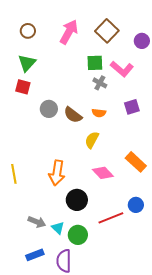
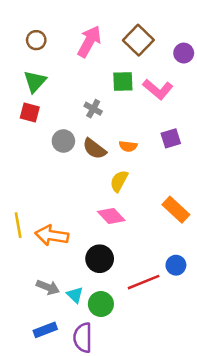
gray cross: (100, 83) -> (93, 109), moved
orange arrow: (57, 173) -> (52, 235), moved, turned 90
pink diamond: (103, 173) -> (111, 216), moved

